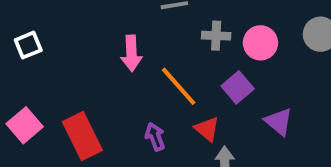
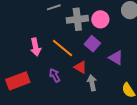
gray cross: (216, 36) -> (77, 19), size x1.5
pink arrow: (131, 53) -> (35, 47), moved
red rectangle: (82, 136) -> (18, 81), turned -75

